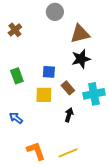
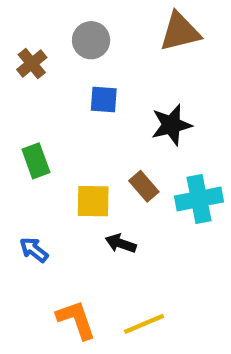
gray circle: (55, 12) -> (91, 40), moved
brown triangle: (80, 34) -> (180, 32), moved
blue square: (49, 72) -> (104, 99), moved
black arrow: (69, 115) -> (121, 243), moved, turned -88

